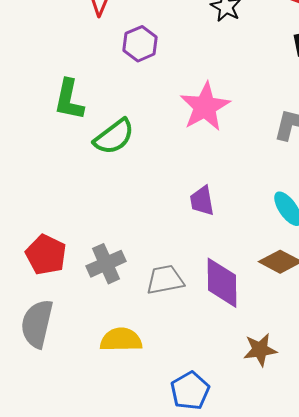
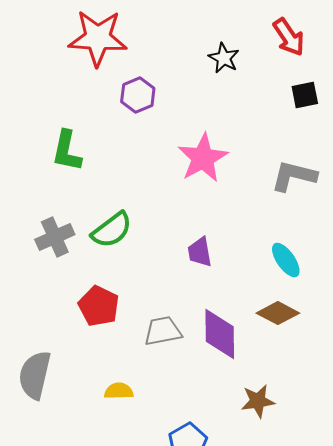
green semicircle: (114, 137) -> (112, 230), moved
red pentagon: (46, 255) -> (99, 306), moved
gray cross: (106, 264) -> (55, 237), moved
yellow semicircle: (121, 340) -> (119, 391), size x0.7

